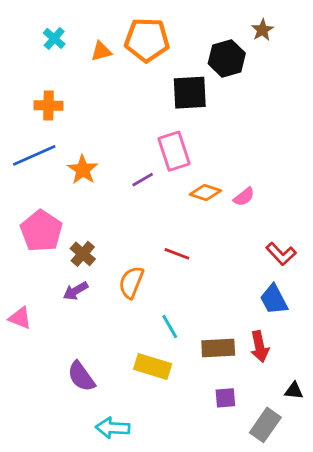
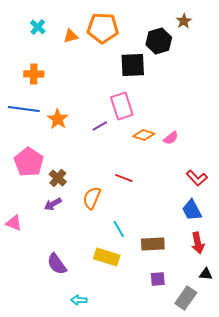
blue line: (34, 155) -> (24, 109), turned 32
red arrow: (260, 347) -> (198, 243), moved
cyan arrow: (113, 428) -> (79, 300), size x0.7

